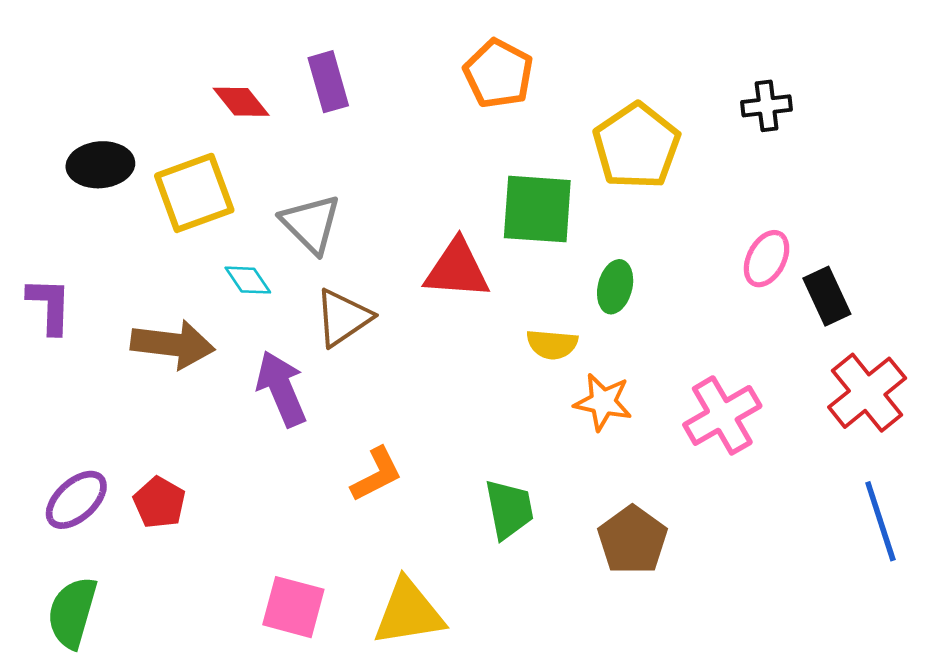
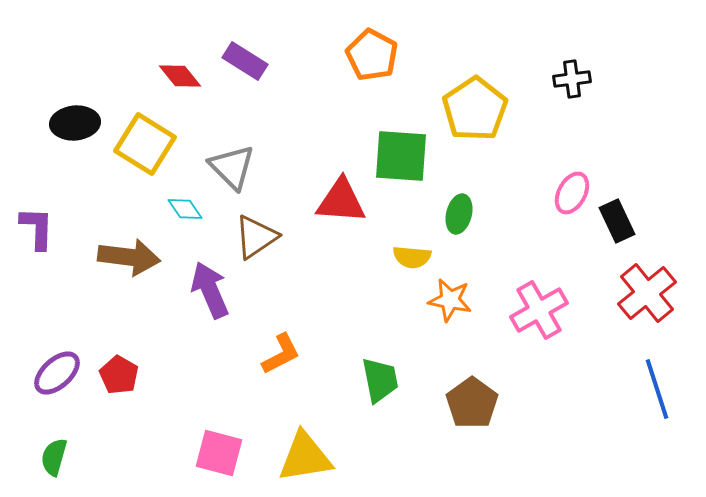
purple rectangle: (328, 82) -> (245, 61), turned -42
yellow square: (194, 193) -> (145, 144), turned -38
green semicircle: (72, 612) -> (54, 457), size x0.7

